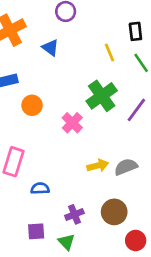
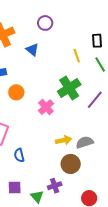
blue semicircle: (40, 188) -> (19, 155), turned -104
brown circle: (114, 212) -> (71, 164), moved
purple cross: (74, 214) -> (55, 186), moved

